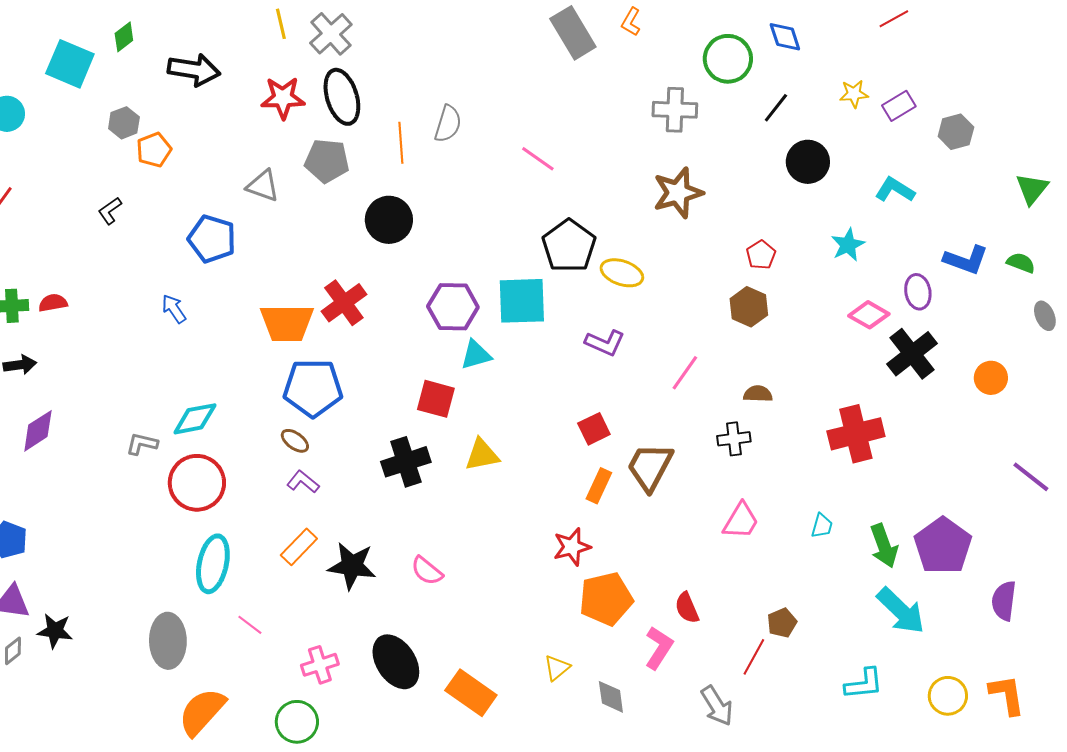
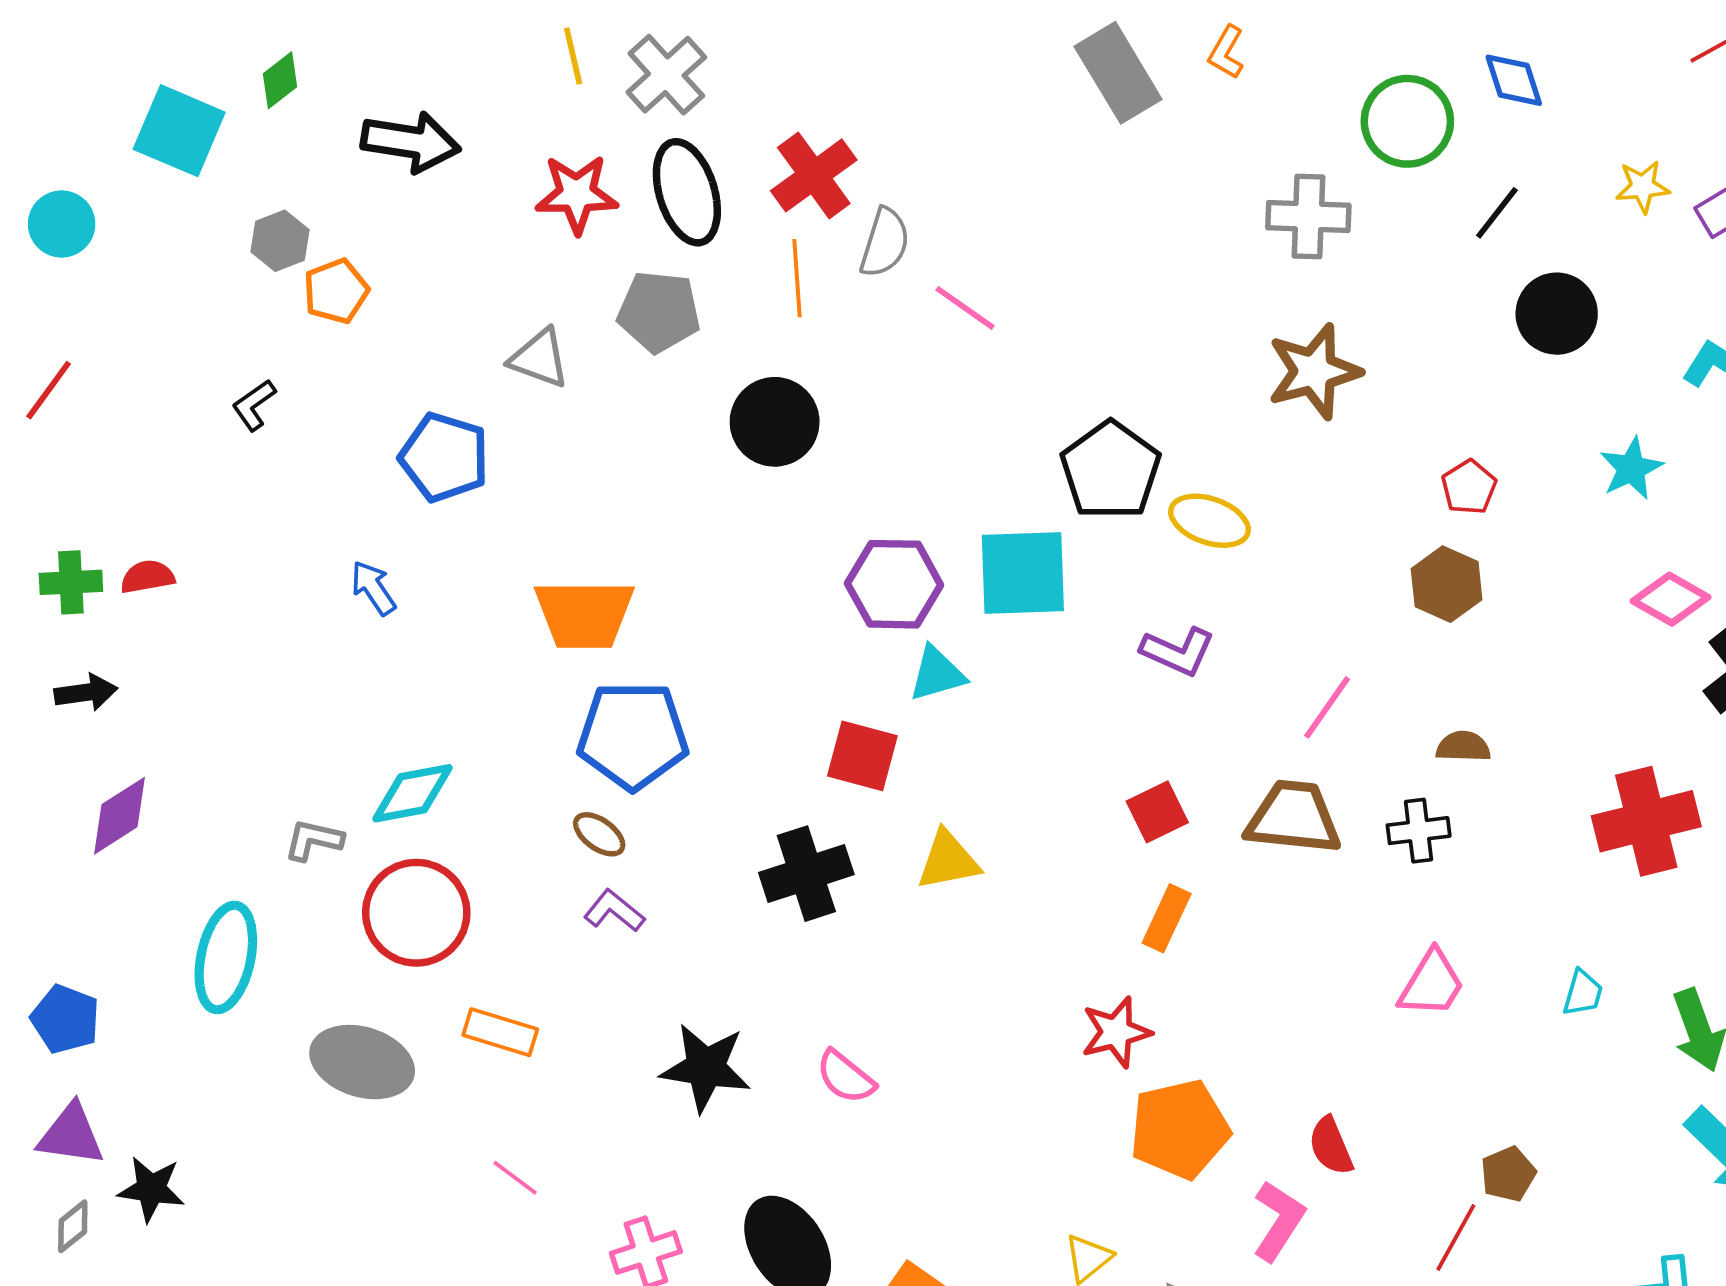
pink line: (538, 159) -> (965, 308), moved
red cross: (344, 303) -> (814, 175), moved
brown trapezoid: (650, 467) -> (1293, 818), moved, turned 68
orange rectangle: (299, 547) -> (500, 1032), moved, turned 63
cyan ellipse: (213, 564) -> (226, 958), moved
gray ellipse: (168, 641) -> (362, 1062), moved, turned -72

